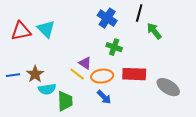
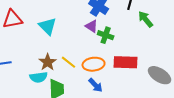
cyan triangle: (46, 29) -> (48, 26), moved
purple triangle: (85, 63) -> (92, 26), moved
brown star: (35, 74) -> (48, 62), moved

